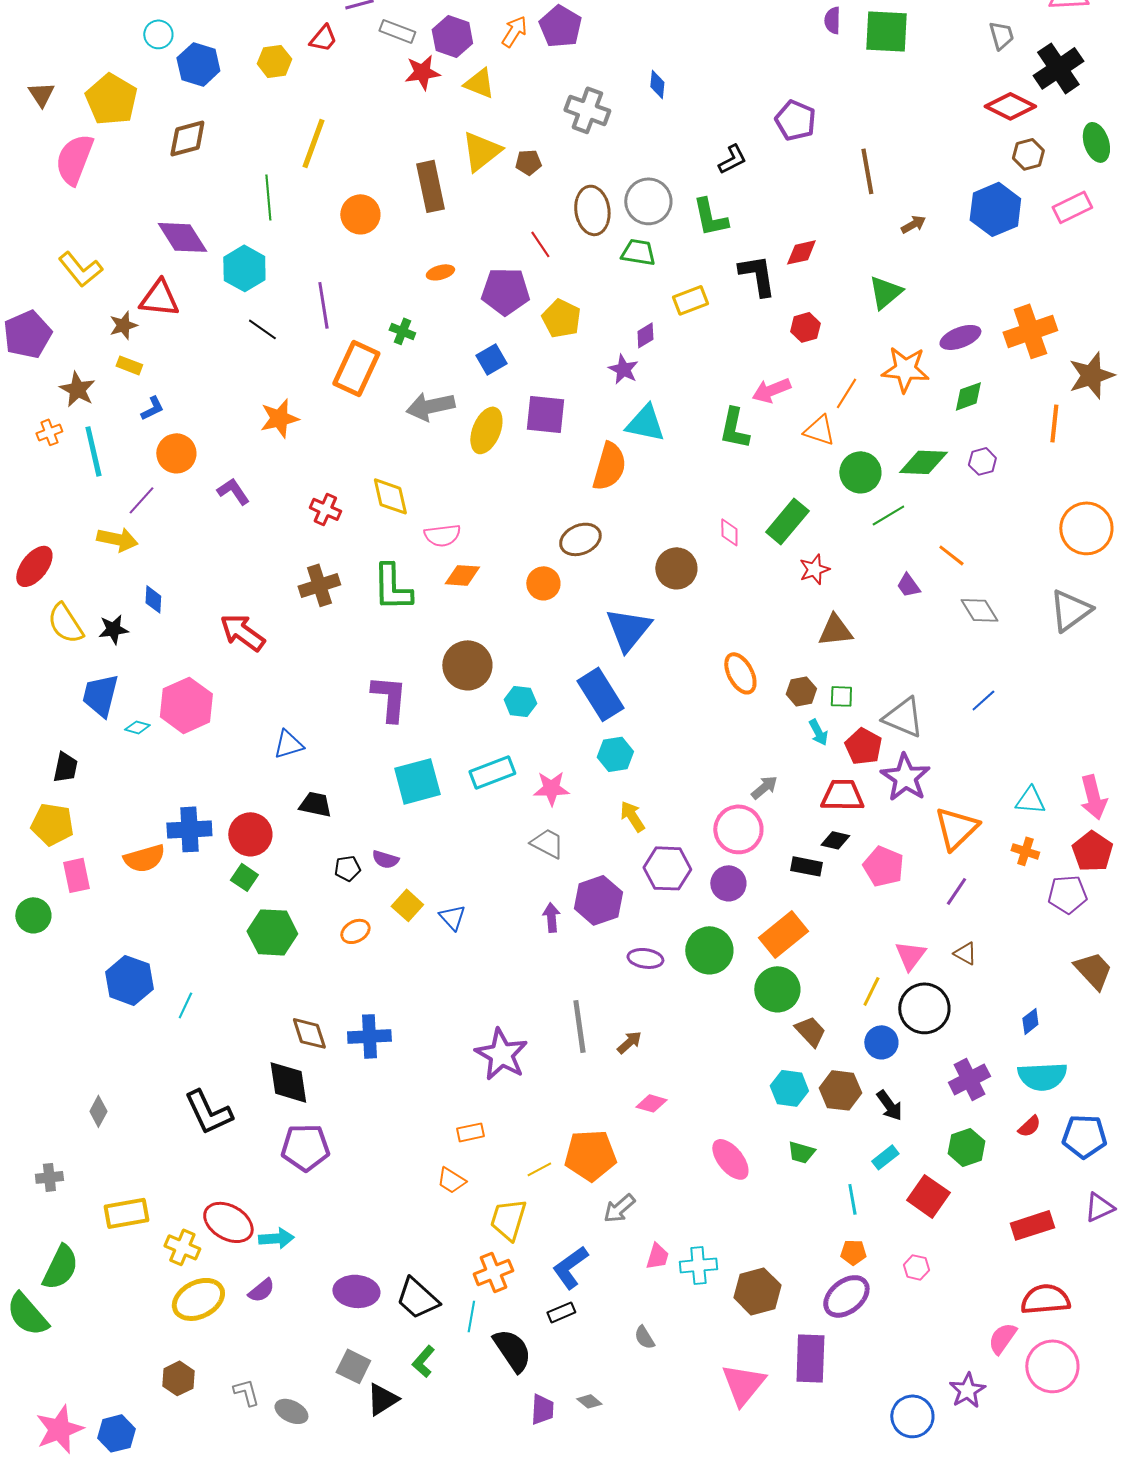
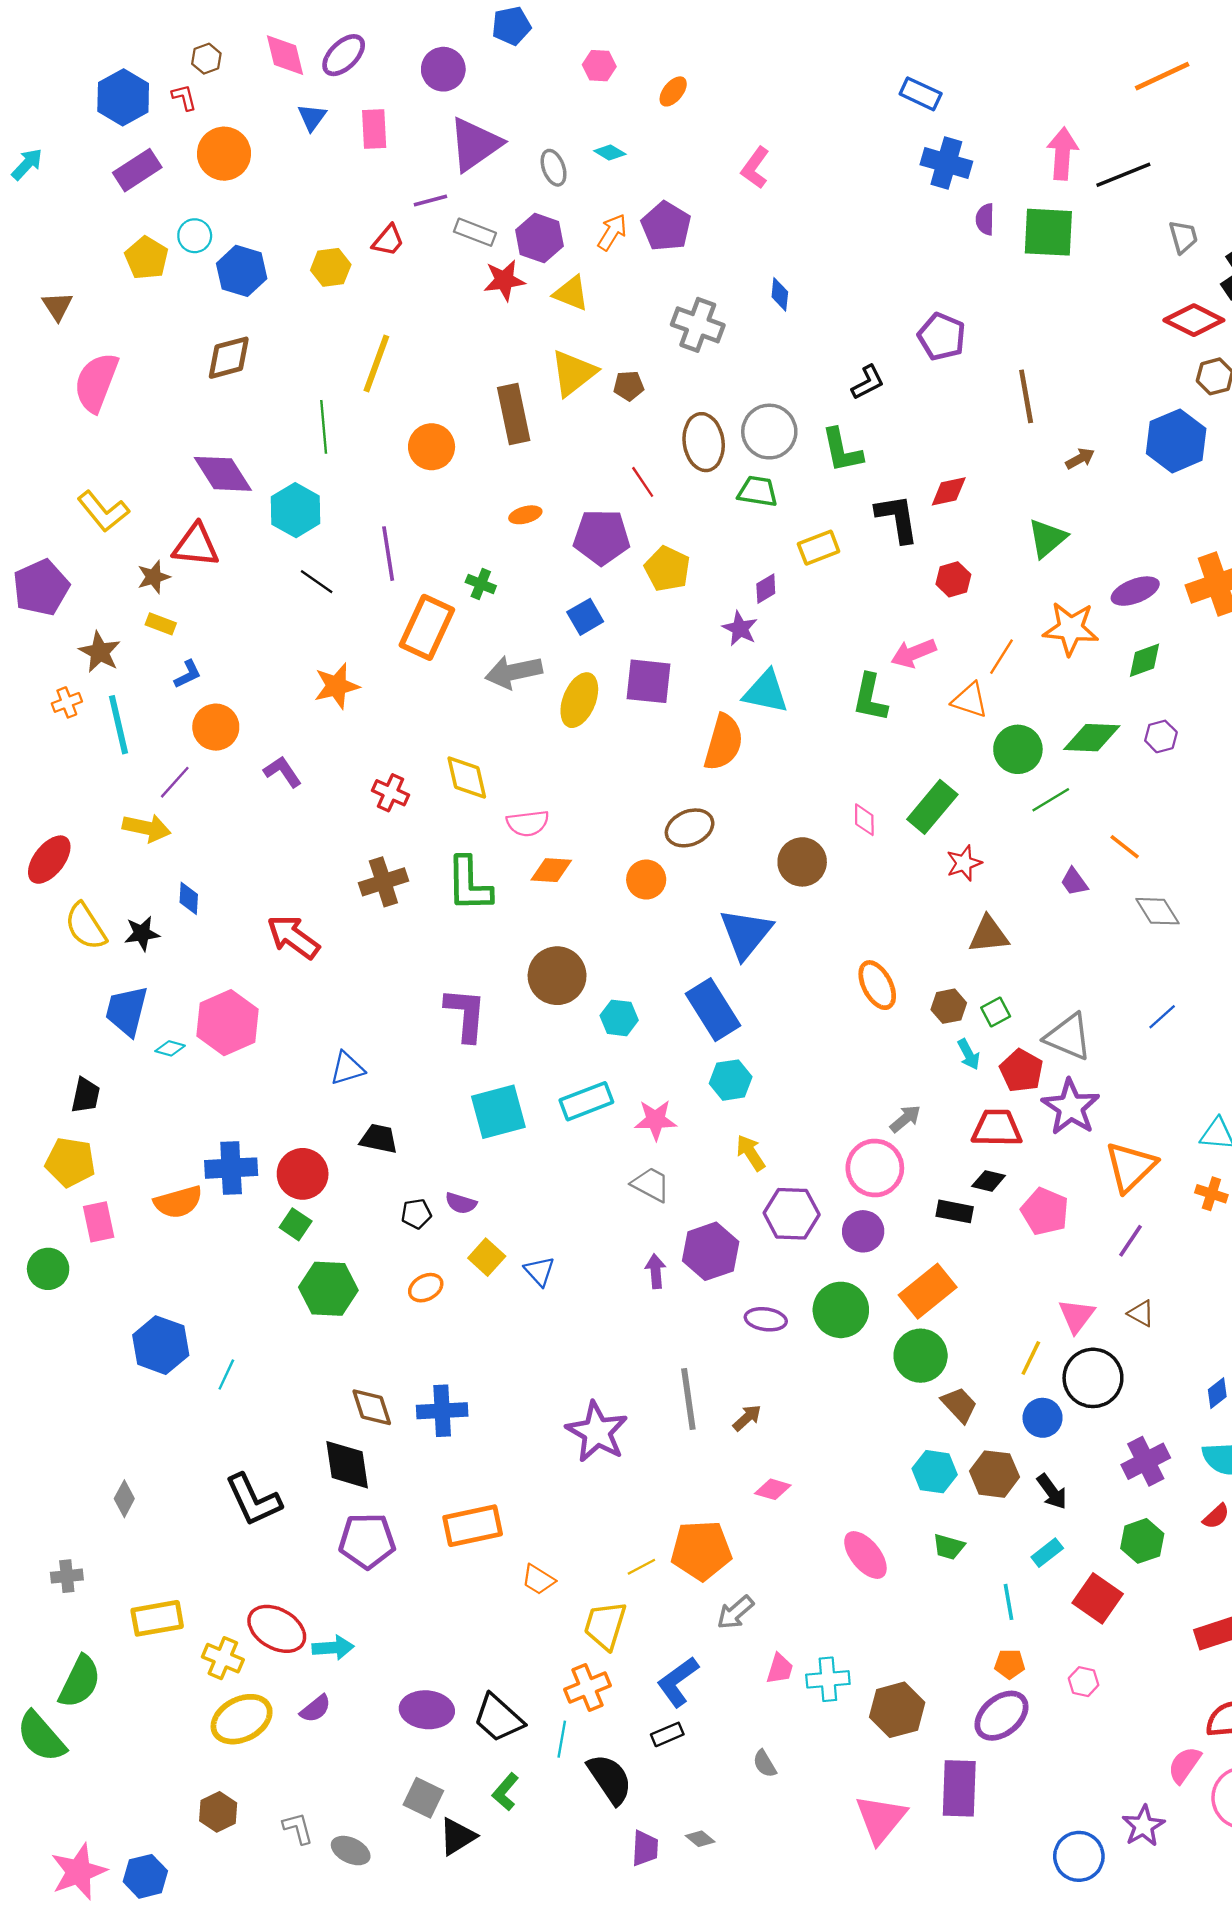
yellow pentagon: (111, 99) -> (147, 258), moved, size x0.7
green square: (841, 696) -> (996, 1012), turned -30
orange rectangle: (470, 1132) -> (473, 1526), moved, size x1.8

